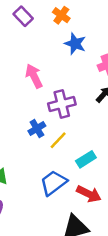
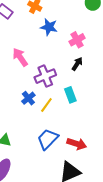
cyan rectangle: (86, 159) -> (70, 95), moved, turned -70

